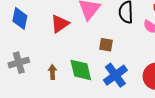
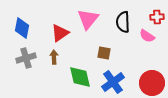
gray cross: (19, 63) -> (26, 58), moved
brown arrow: (52, 72) -> (54, 57), moved

